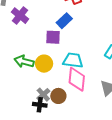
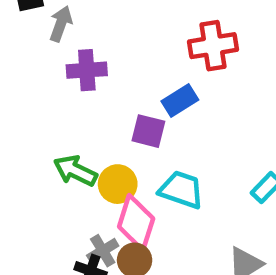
purple cross: (20, 16) -> (87, 70), turned 36
pink diamond: (77, 79) -> (136, 223), moved

